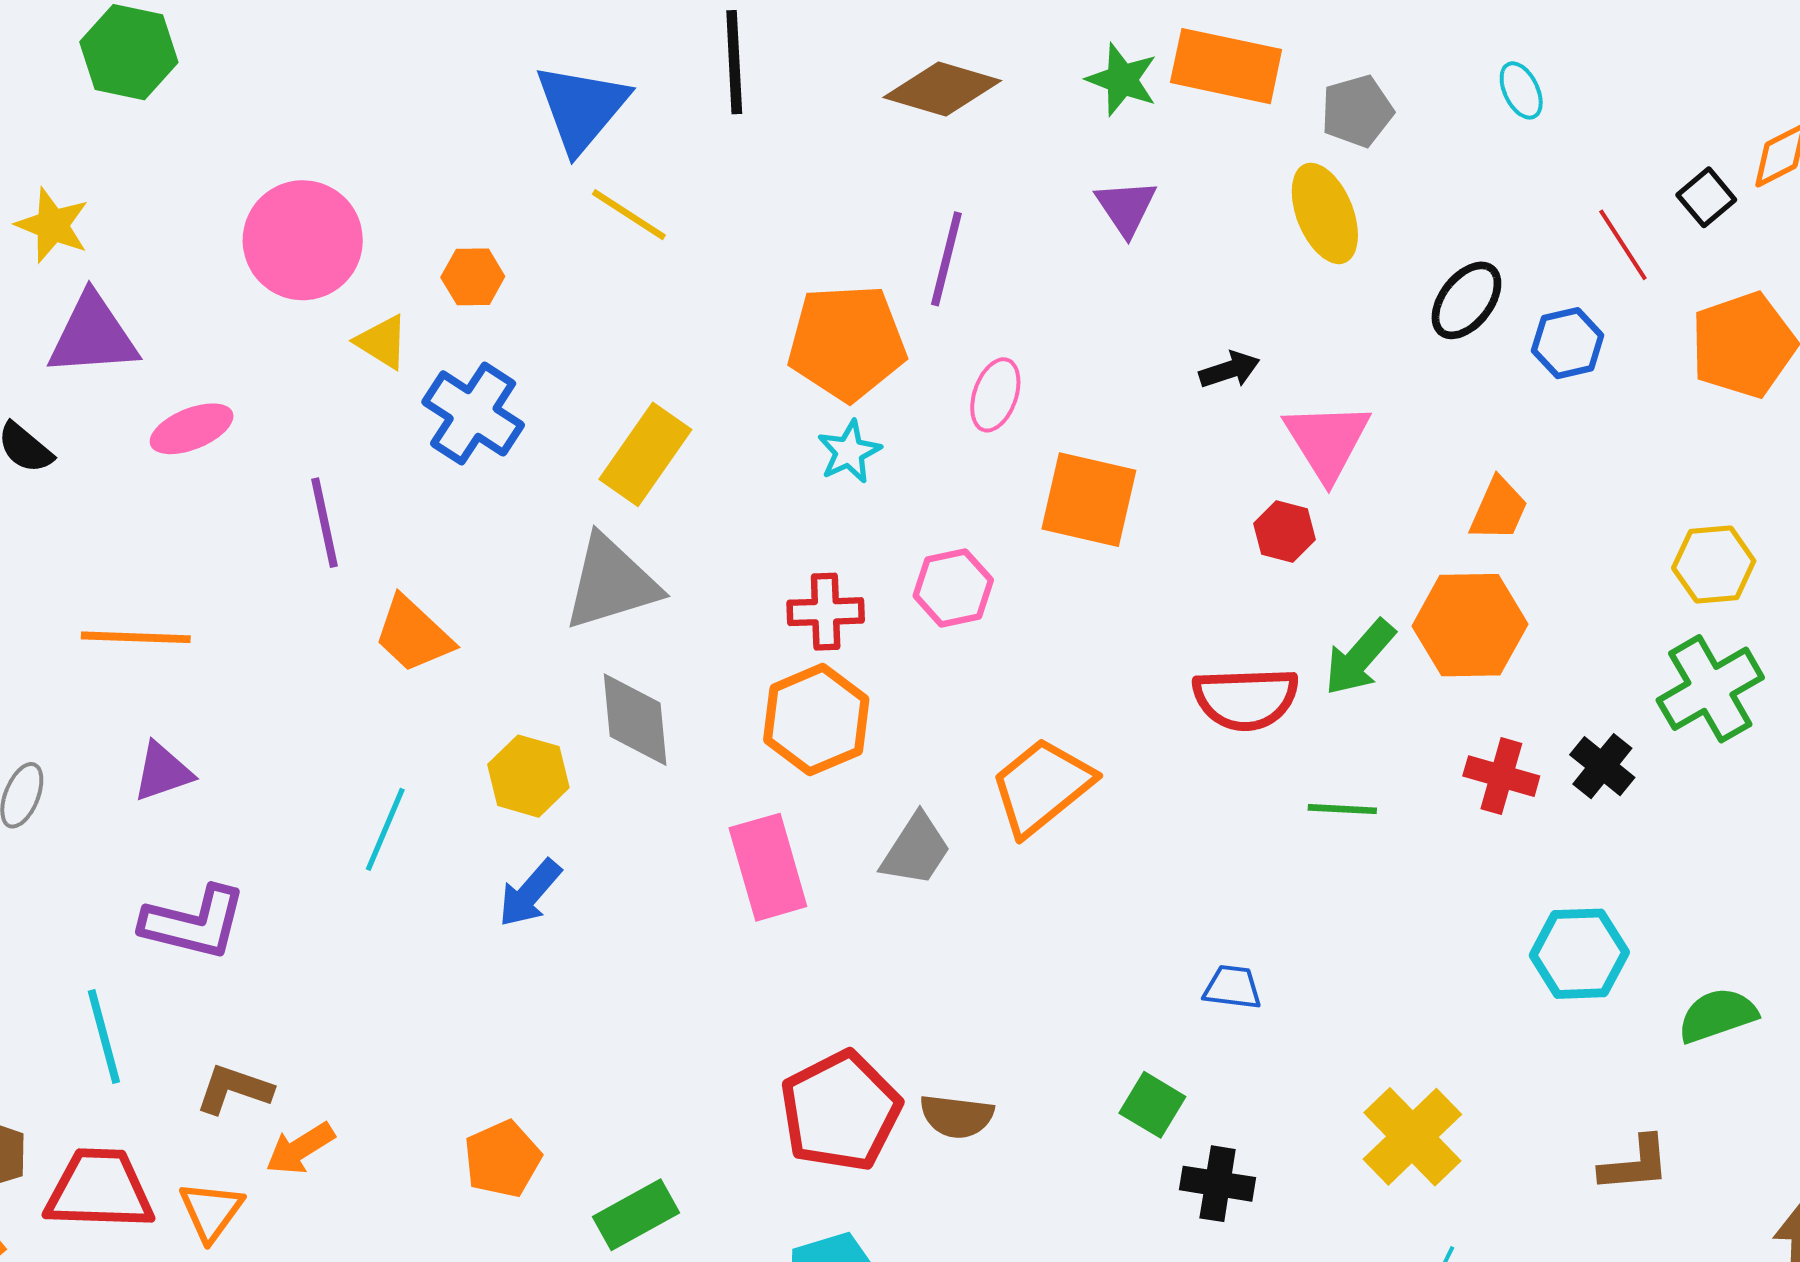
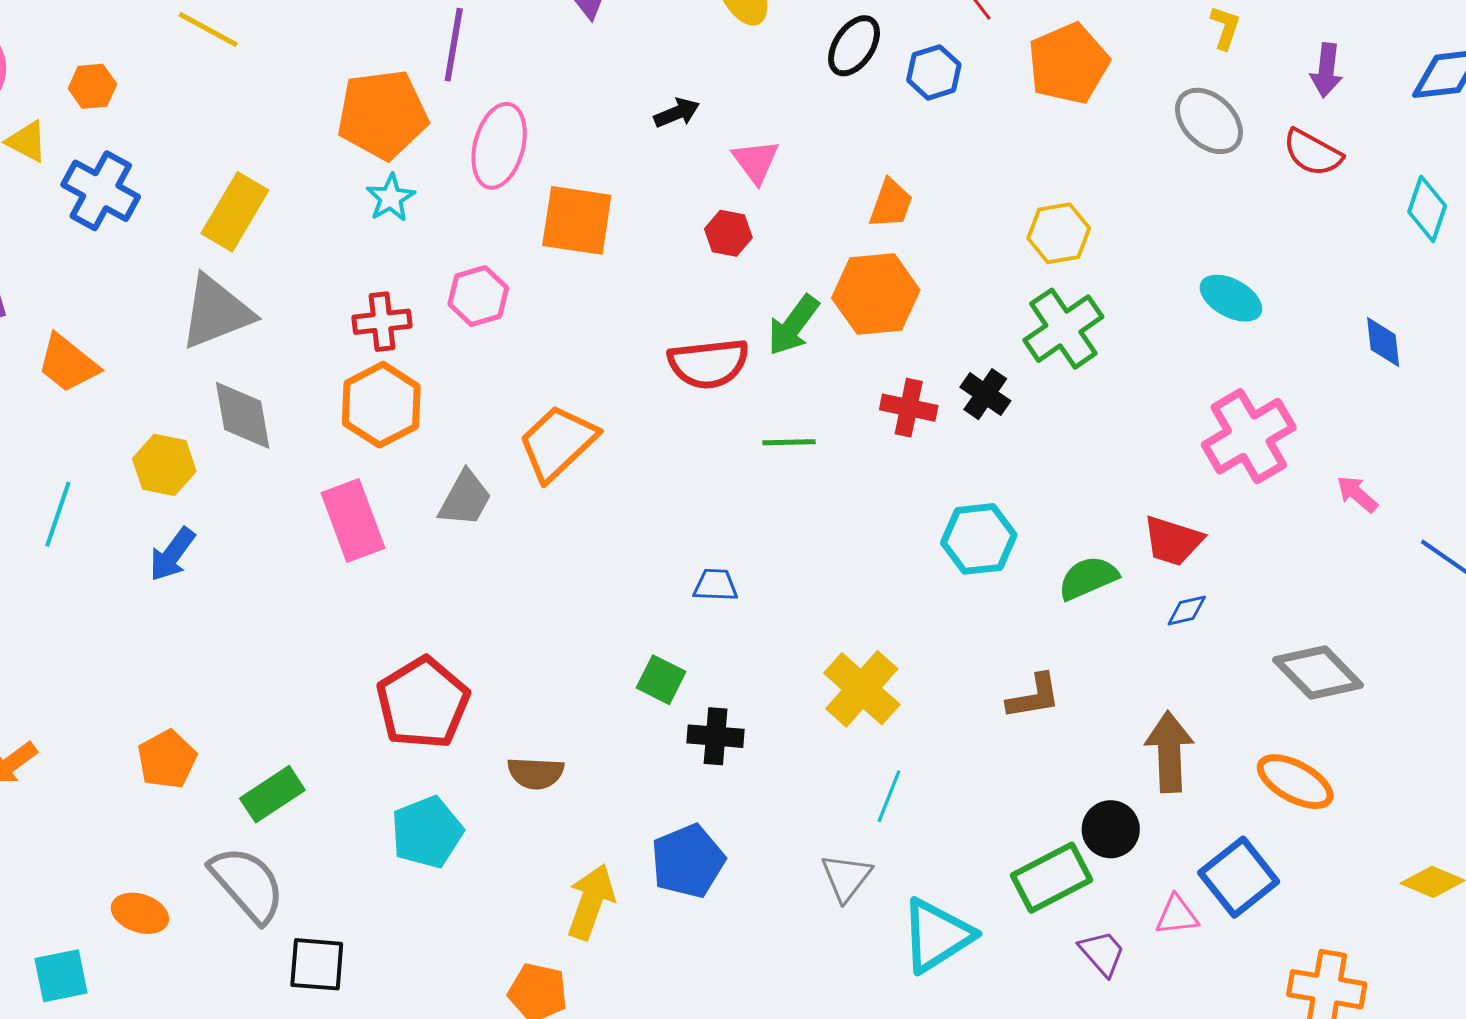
pink ellipse: (995, 395) -> (499, 146), size x1.5
pink triangle: (1327, 441) -> (756, 161), size x0.7
brown semicircle: (957, 1116) -> (536, 773), moved

